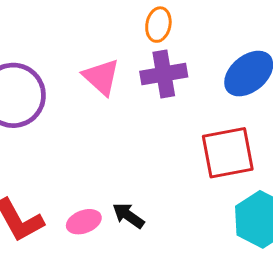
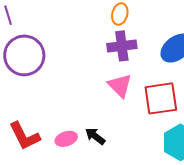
pink triangle: (101, 77) -> (120, 86), moved

